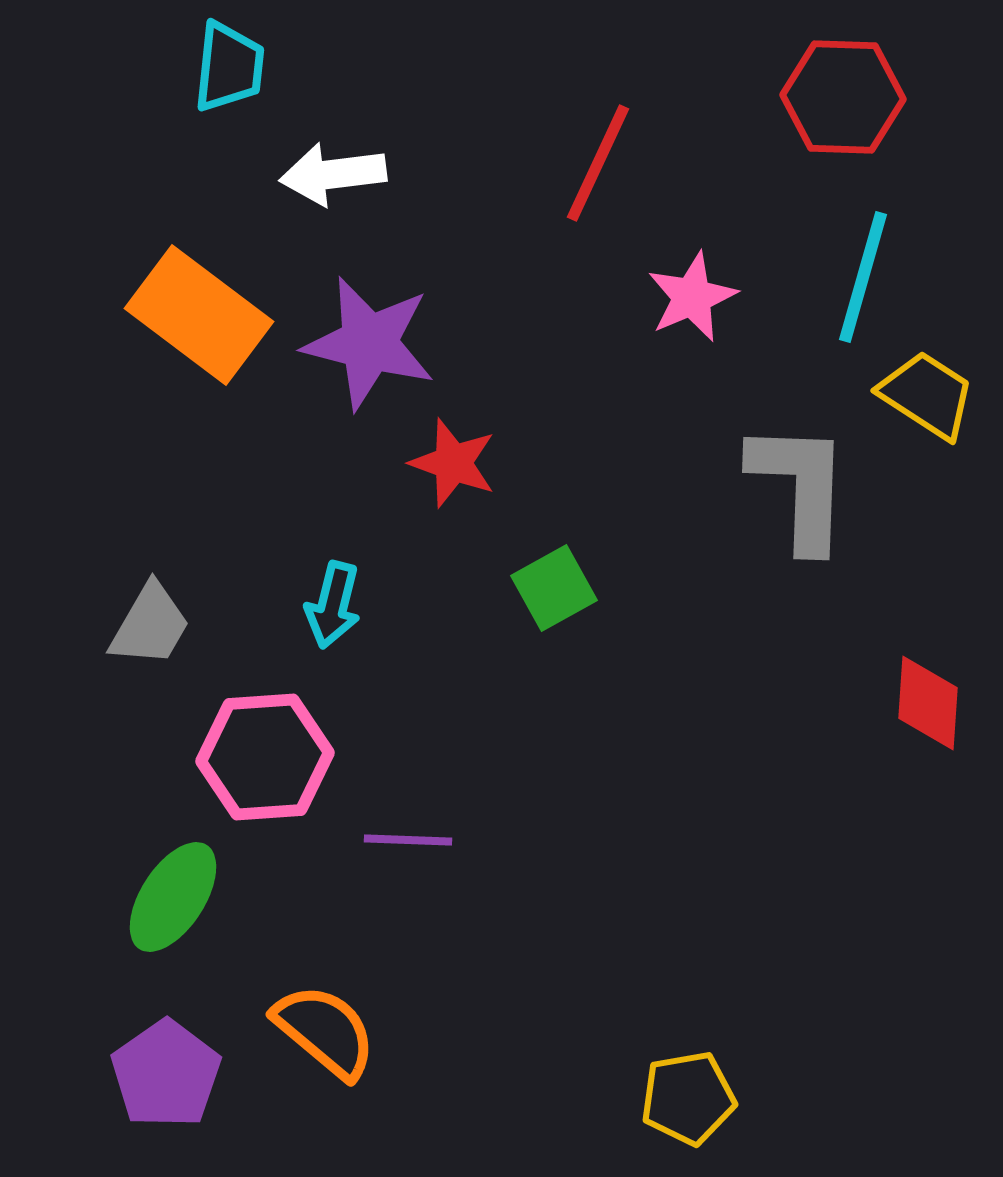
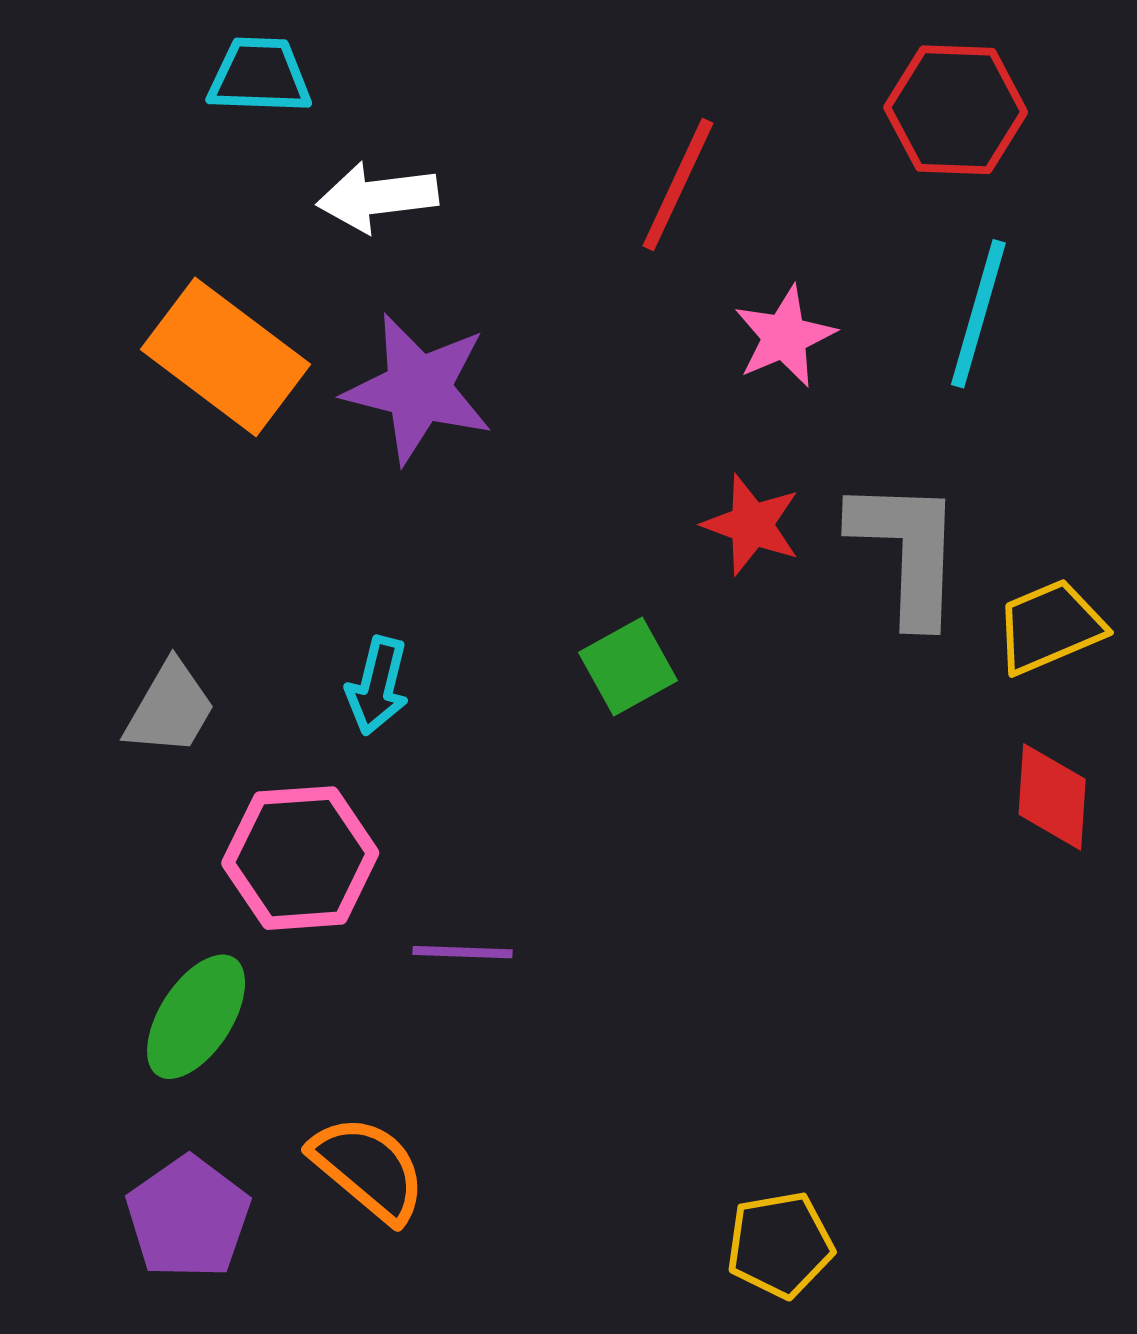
cyan trapezoid: (229, 67) -> (260, 76), turned -94
yellow trapezoid: (927, 395) -> (1050, 627), moved, turned -56
red star: (453, 463) -> (752, 525), moved

